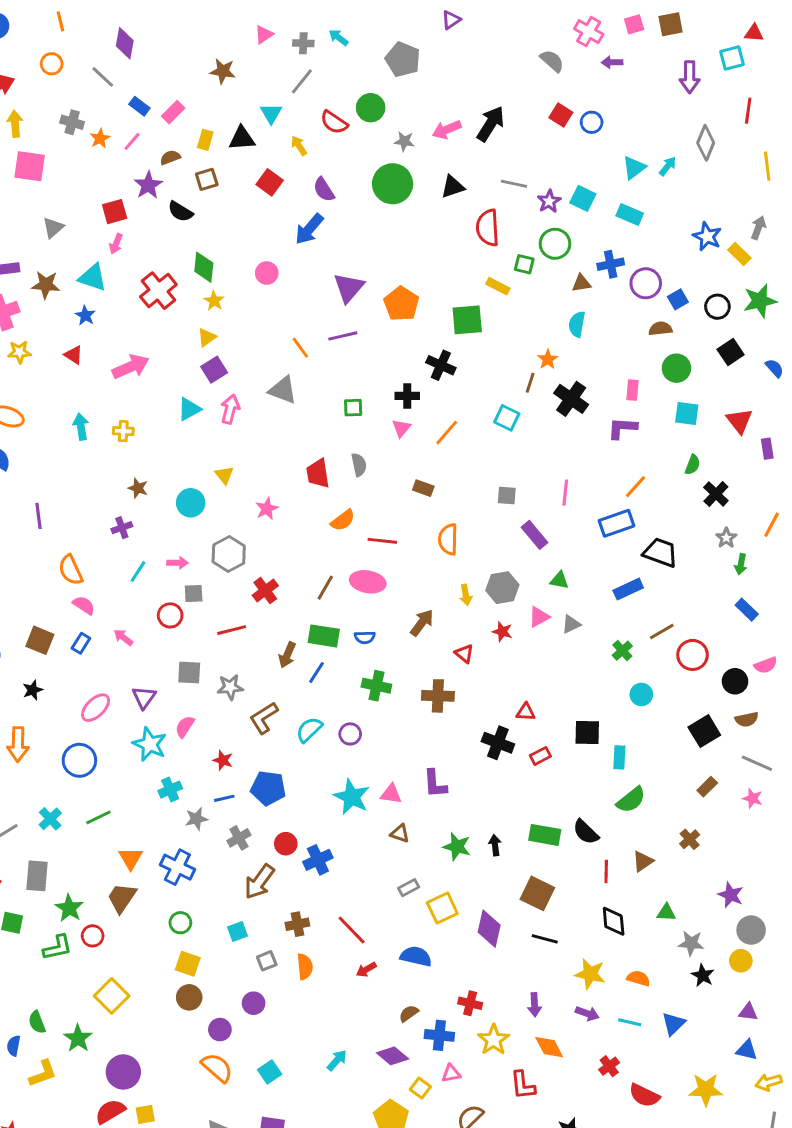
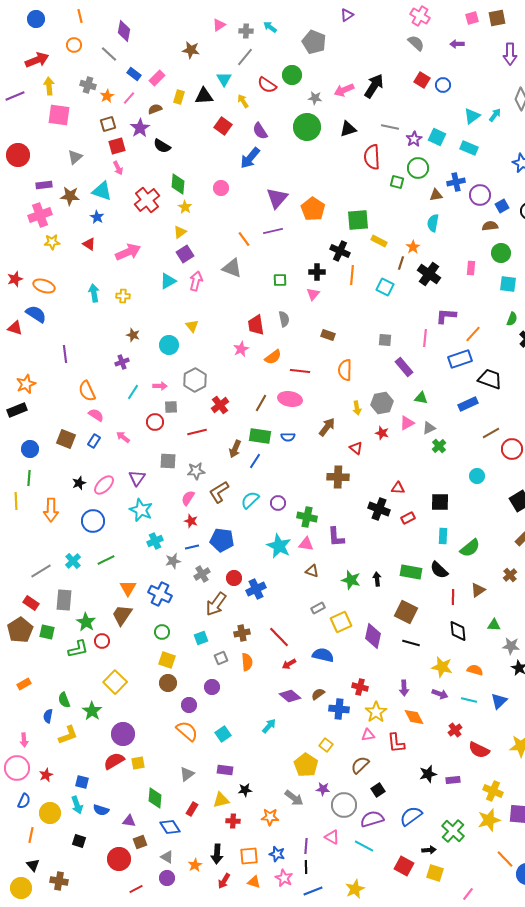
pink cross: (589, 32) -> (420, 16), moved
brown square: (207, 179) -> (108, 124), moved
pink arrow: (116, 244) -> (118, 168), turned -48
yellow rectangle: (498, 286) -> (379, 241), moved
purple L-shape: (622, 428) -> (446, 316), moved
orange line: (447, 433) -> (352, 275), moved, turned -36
pink star: (267, 509) -> (241, 349), moved
green cross: (622, 651) -> (439, 446), moved
green cross: (376, 686) -> (307, 517), moved
black star: (33, 690) -> (79, 483), moved
pink semicircle: (185, 727) -> (188, 498), moved
cyan rectangle: (619, 757) -> (443, 536), moved
purple diamond: (393, 1056) -> (290, 696), moved
pink triangle: (451, 1073) -> (368, 735), moved

